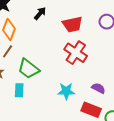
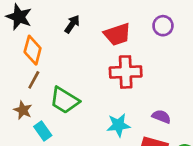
red cross: (76, 53) -> (126, 72), turned -30
cyan rectangle: (19, 90) -> (43, 131), moved, turned -32

